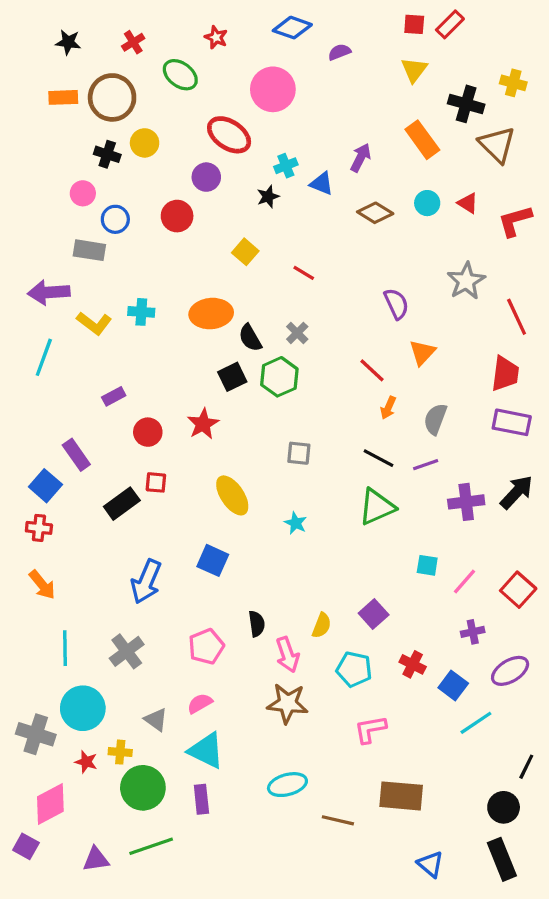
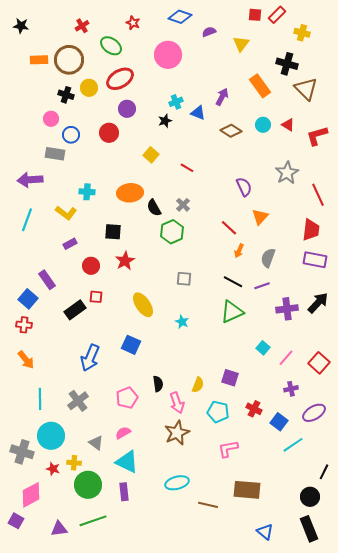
black star: (68, 42) -> (21, 26), moved
yellow triangle: (414, 70) -> (241, 44), moved
yellow cross: (513, 83) -> (302, 33), moved
red ellipse: (229, 135) -> (120, 79), moved, turned -64
yellow L-shape: (94, 323) -> (66, 213), moved
black square: (232, 377) -> (113, 232), moved, turned 30
cyan square: (427, 565) -> (263, 348), turned 32
purple square: (374, 614) -> (230, 378), turned -30
brown star: (287, 703) -> (177, 433), turned -30

